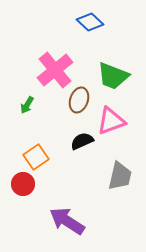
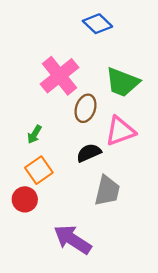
green arrow: (27, 105) -> (35, 134), moved
gray trapezoid: (120, 176) -> (107, 191), moved

